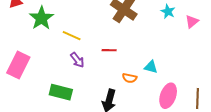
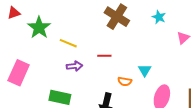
pink triangle: (192, 22) -> (183, 38), moved
purple arrow: (77, 60) -> (74, 66), turned -56
cyan triangle: (151, 67) -> (145, 70), turned 48

